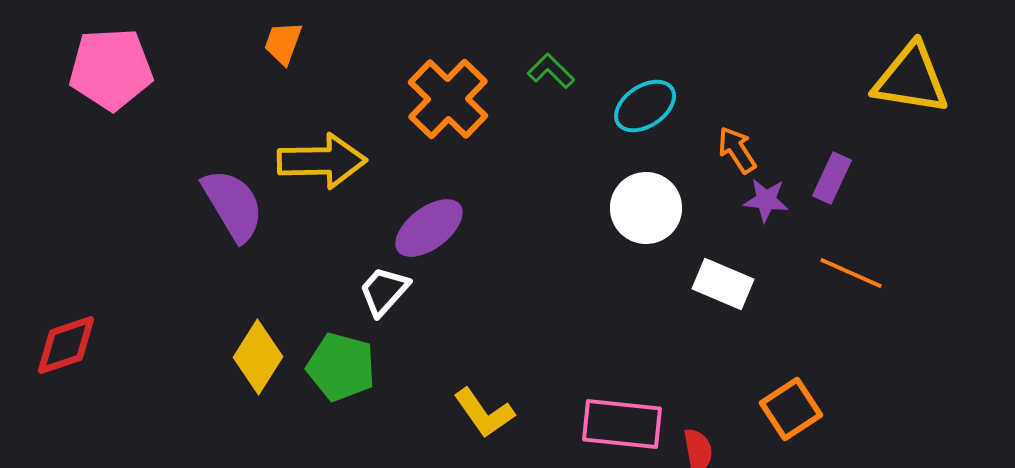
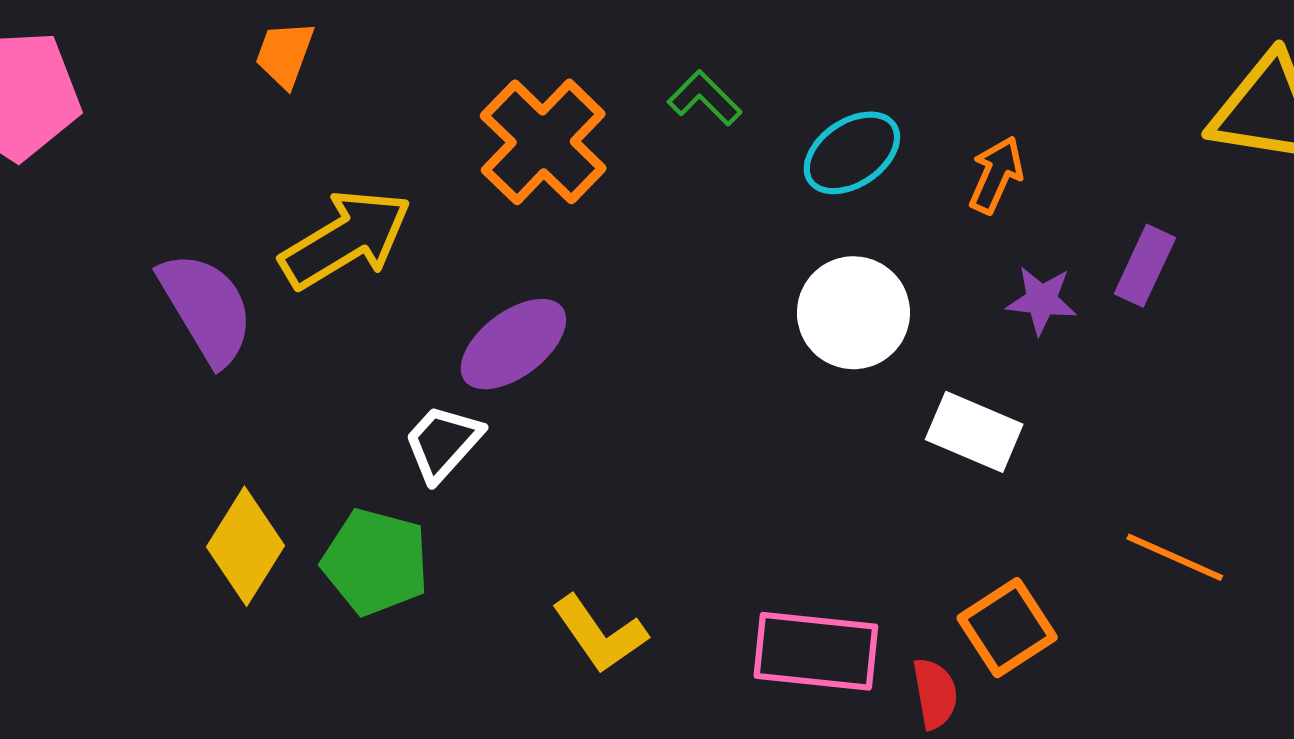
orange arrow: (737, 150) -> (996, 175), moved, turned 57
yellow arrow: (322, 161) -> (346, 239), turned -30
orange line: (851, 273) -> (1175, 557), moved
orange square: (791, 409) -> (1007, 628), moved

